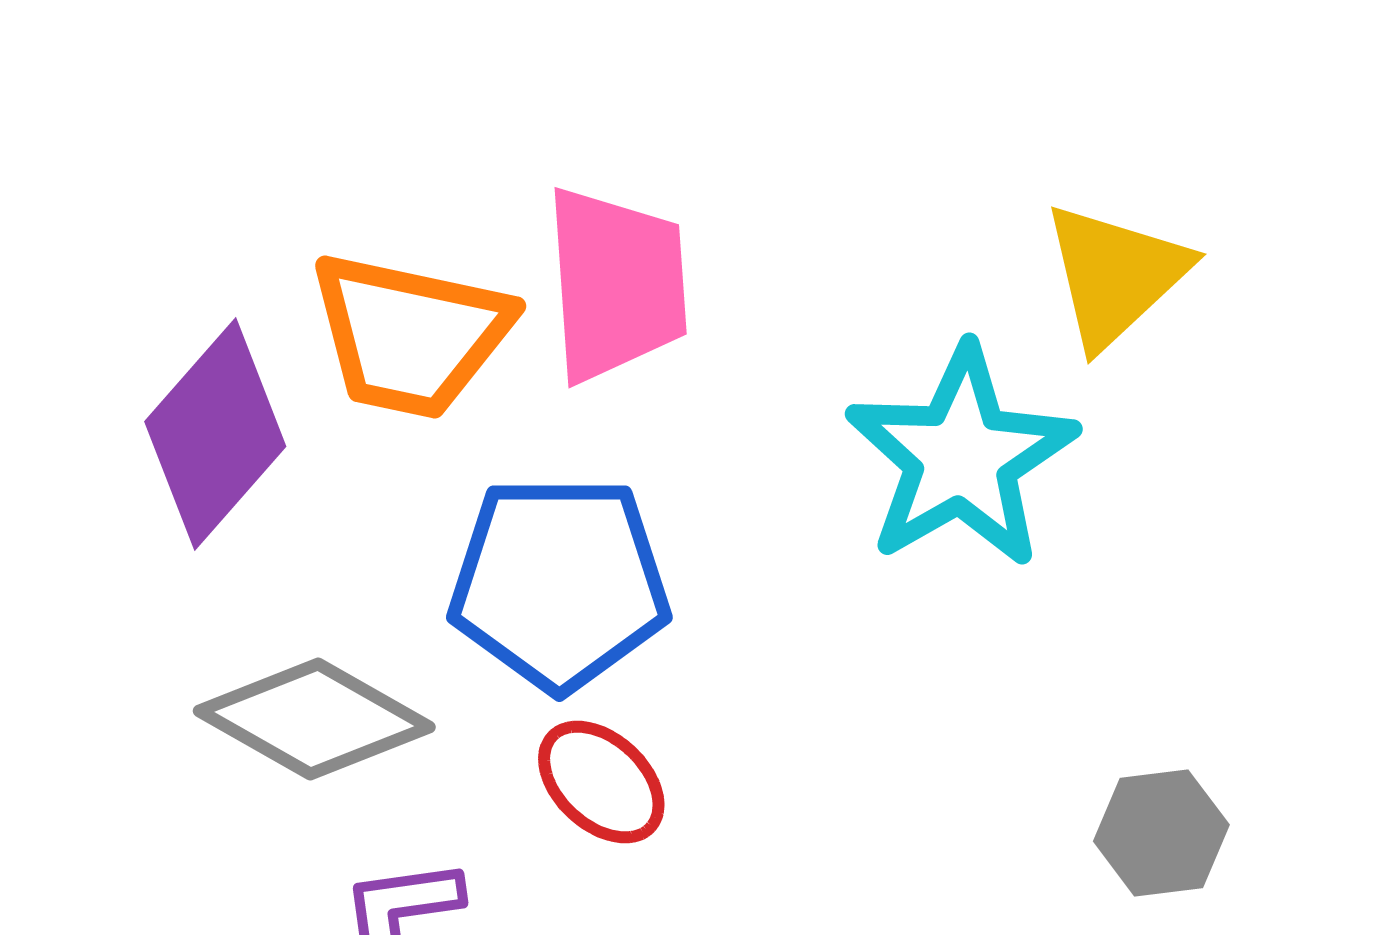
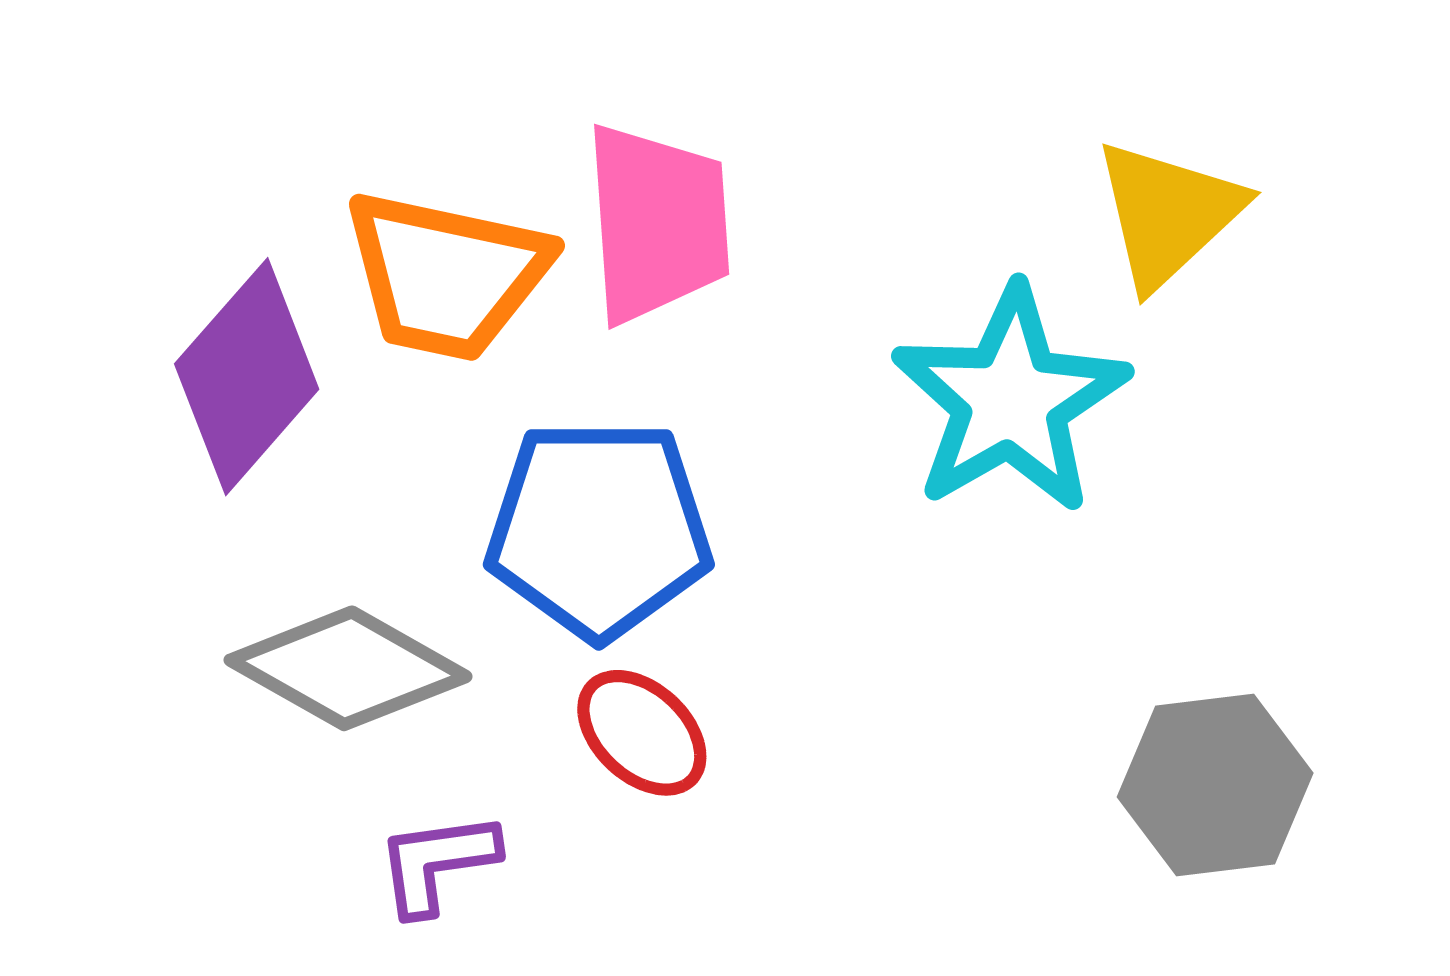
gray hexagon: (1161, 833) -> (1215, 785), size x1.4

